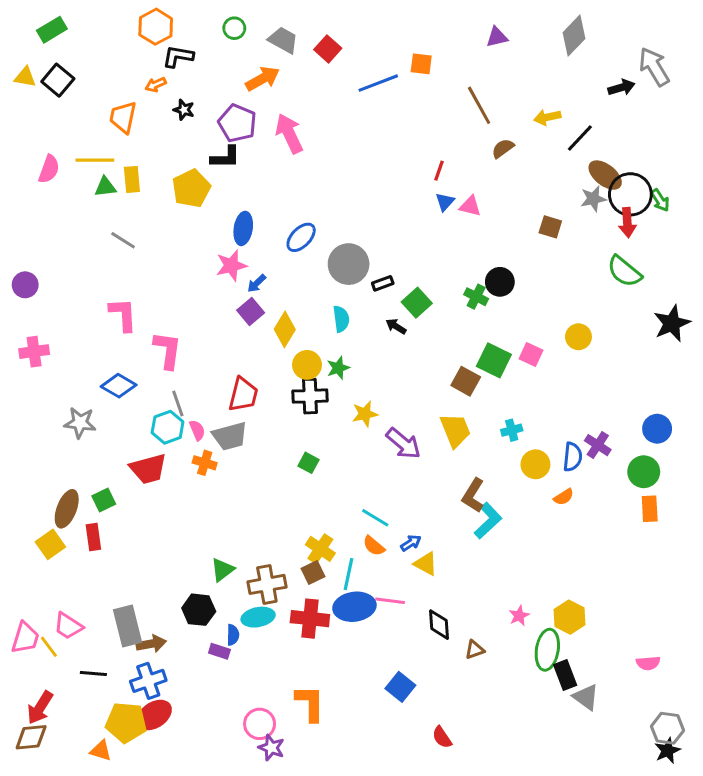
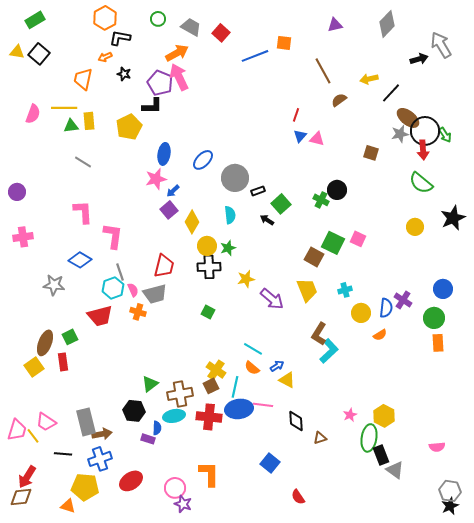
pink arrow: (289, 134) -> (179, 77), moved
yellow circle: (578, 337) -> (415, 227), moved
red ellipse: (154, 715) -> (131, 481), moved

